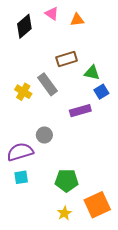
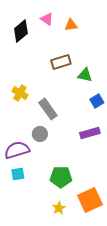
gray rectangle: (48, 84) -> (48, 109), moved
blue square: (101, 92) -> (97, 101), moved
purple rectangle: (80, 111) -> (90, 133), moved

